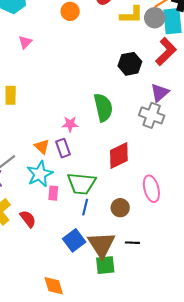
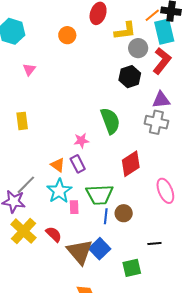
gray circle: (155, 18) -> (138, 48), moved
purple triangle: (160, 93) -> (161, 100), turned 42
brown circle: (120, 208) -> (124, 213), moved
brown triangle: (101, 245) -> (80, 252), moved

